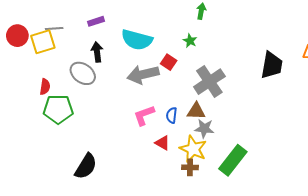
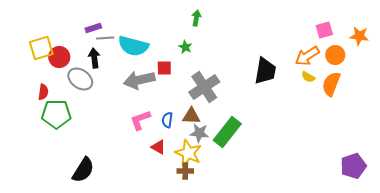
gray line: (54, 28) -> (105, 38), moved
red circle: (17, 36) -> (59, 57), moved
red square: (169, 62) -> (164, 68), turned -35
green rectangle: (233, 160) -> (227, 132), moved

